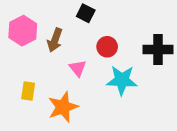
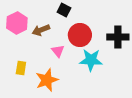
brown arrow: (55, 40) -> (41, 30), turned 48
red circle: (107, 47) -> (80, 35), size x1.5

